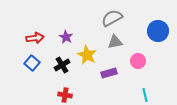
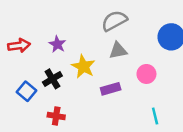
blue square: (32, 63) -> (26, 91), moved

